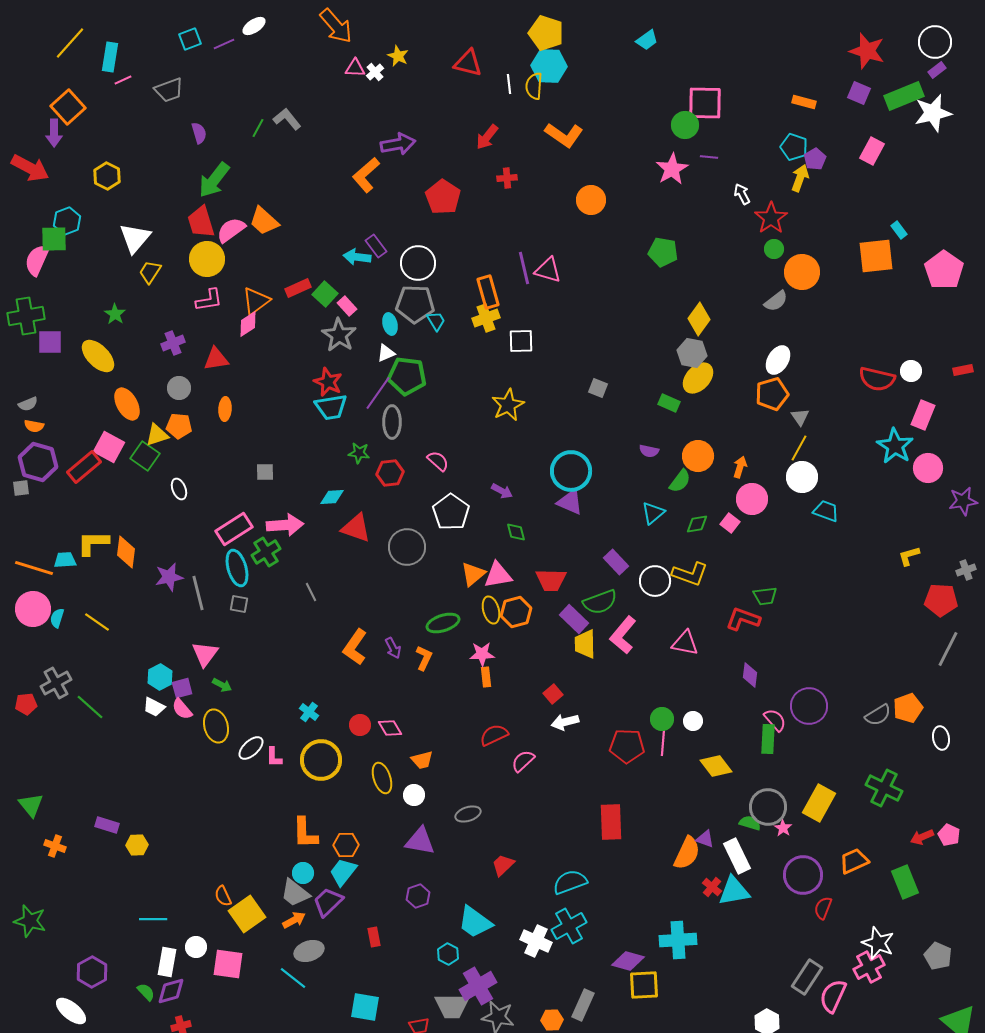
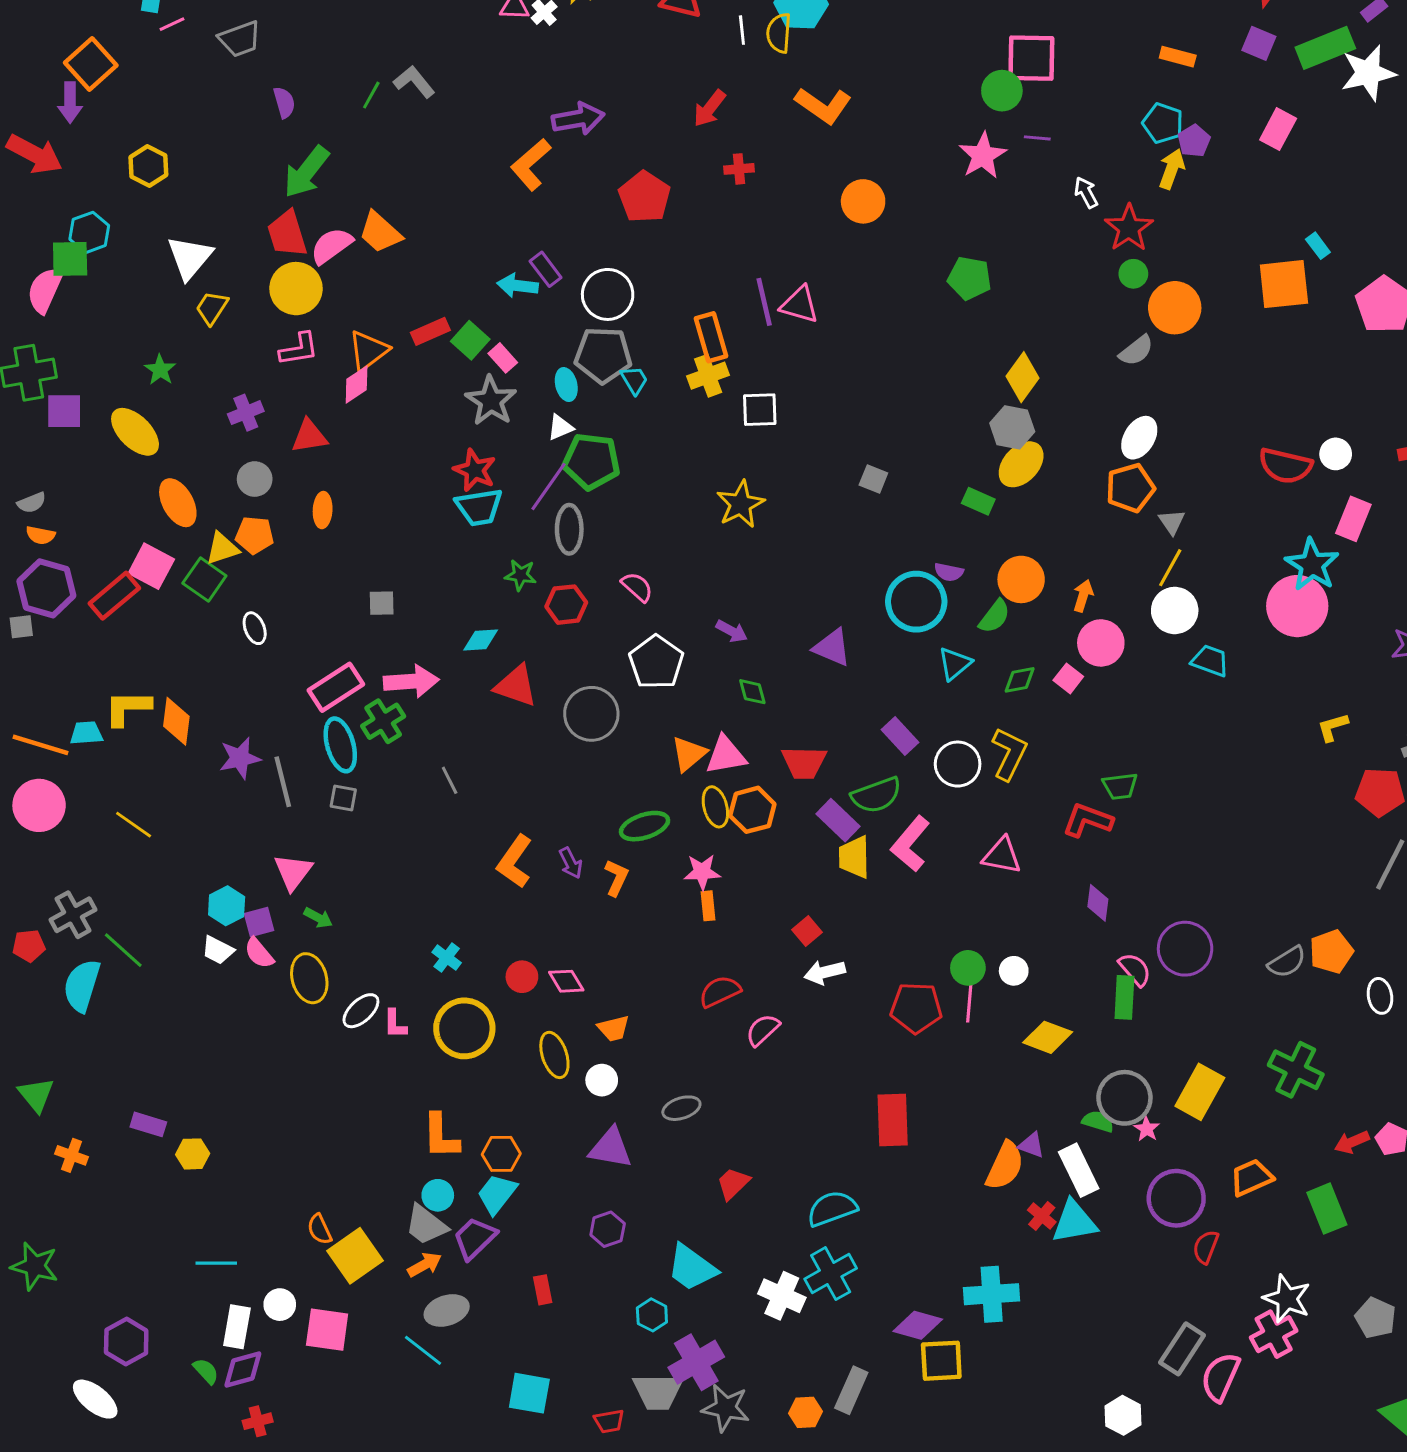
pink circle: (928, 468) -> (1297, 606), moved, size x1.4
cyan circle: (571, 471) -> (916, 602), moved
yellow L-shape: (690, 574) -> (1009, 754), turned -84
cyan semicircle: (57, 618) -> (82, 986), moved, size x1.8
yellow diamond: (716, 766) -> (1048, 1037), turned -32

